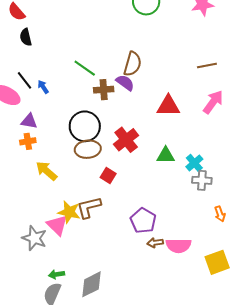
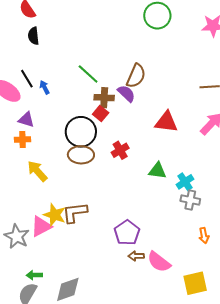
red cross: (126, 140) -> (120, 150), size x0.7
red square: (108, 175) -> (101, 113), moved
pink triangle: (57, 225) -> (41, 226), turned 40
pink semicircle: (179, 246) -> (159, 262), turned 30

